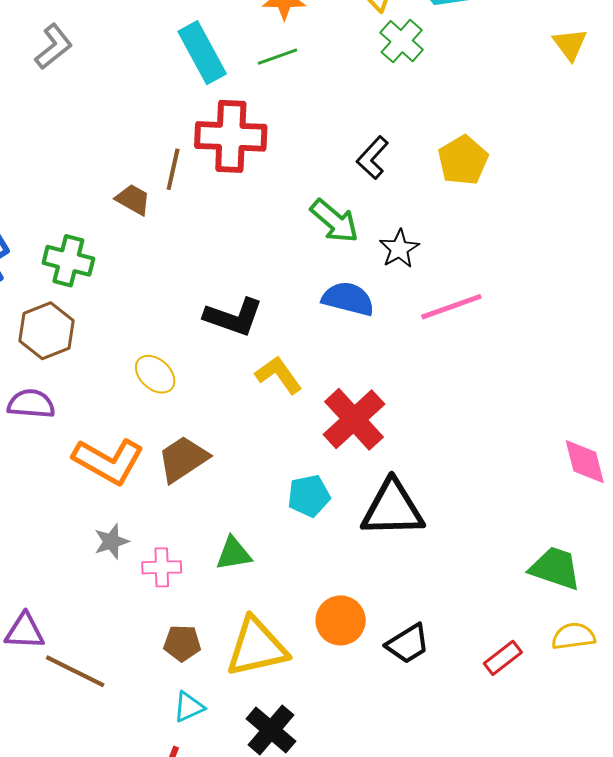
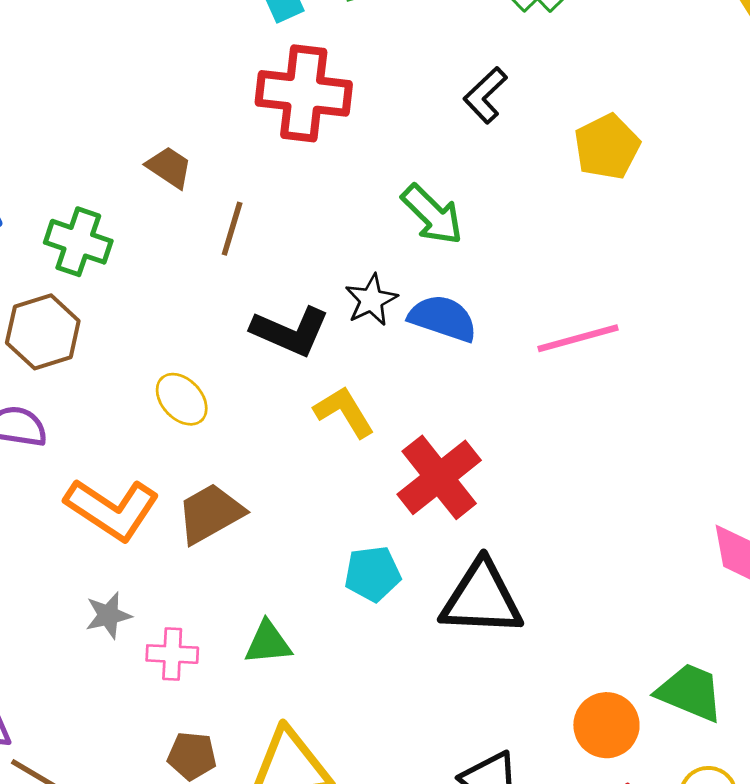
black L-shape: (373, 158) -> (485, 95), moved
brown line: (173, 169) -> (232, 229), moved
black star: (399, 249) -> (371, 300), moved
orange circle: (341, 620) -> (606, 725), moved

